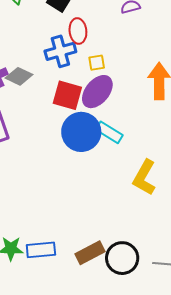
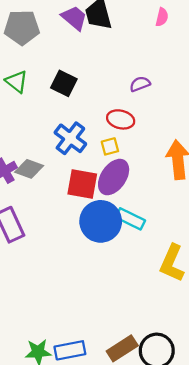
red ellipse: (78, 31) -> (121, 119), moved, turned -65
blue cross: (60, 51) -> (70, 138), turned -32

